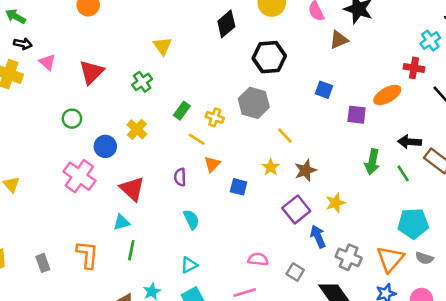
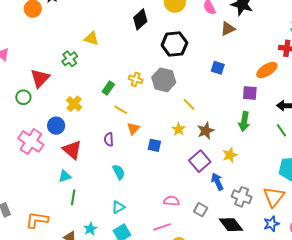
yellow triangle: (162, 46) -> (91, 38), turned -35
red triangle: (91, 72) -> (40, 78), moved
green cross: (142, 82) -> (70, 59), moved
purple square: (357, 115) -> (250, 93), moved
yellow cross: (215, 117) -> (136, 79), moved
blue circle: (105, 146) -> (56, 126), moved
green arrow: (372, 162) -> (244, 121), moved
orange L-shape: (87, 255) -> (37, 220), moved, turned -85

